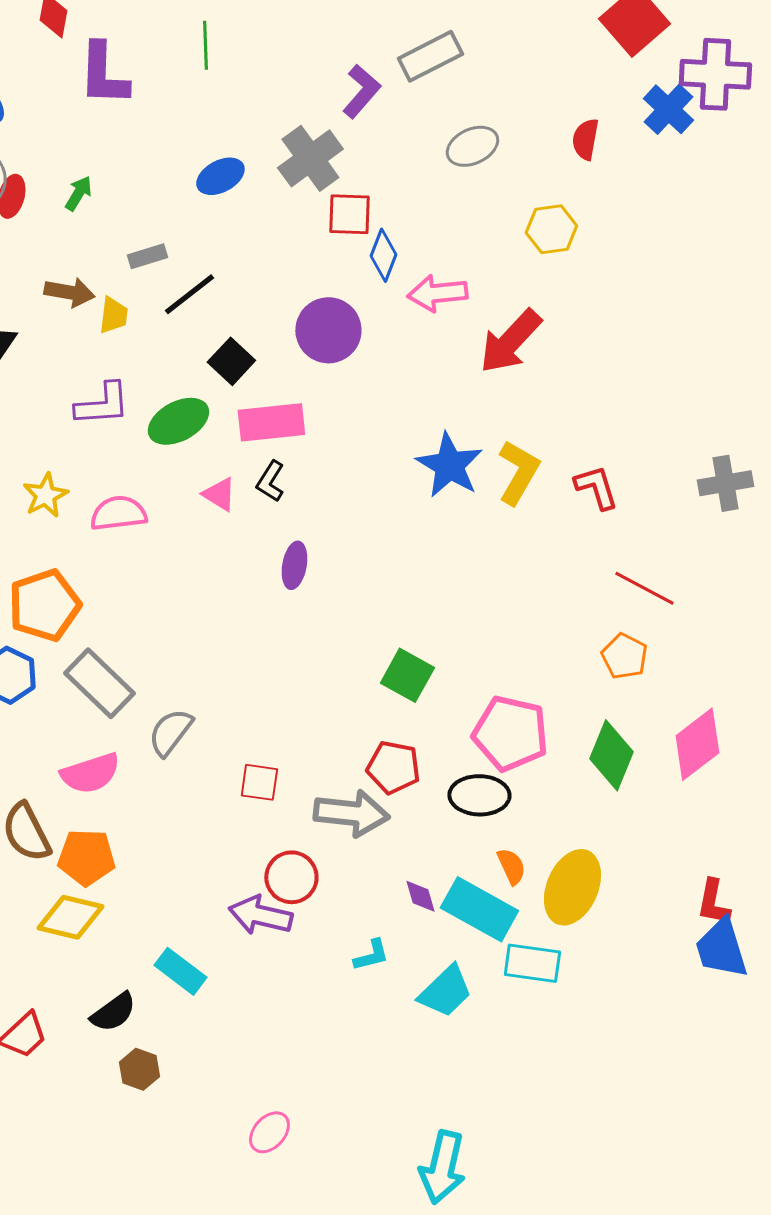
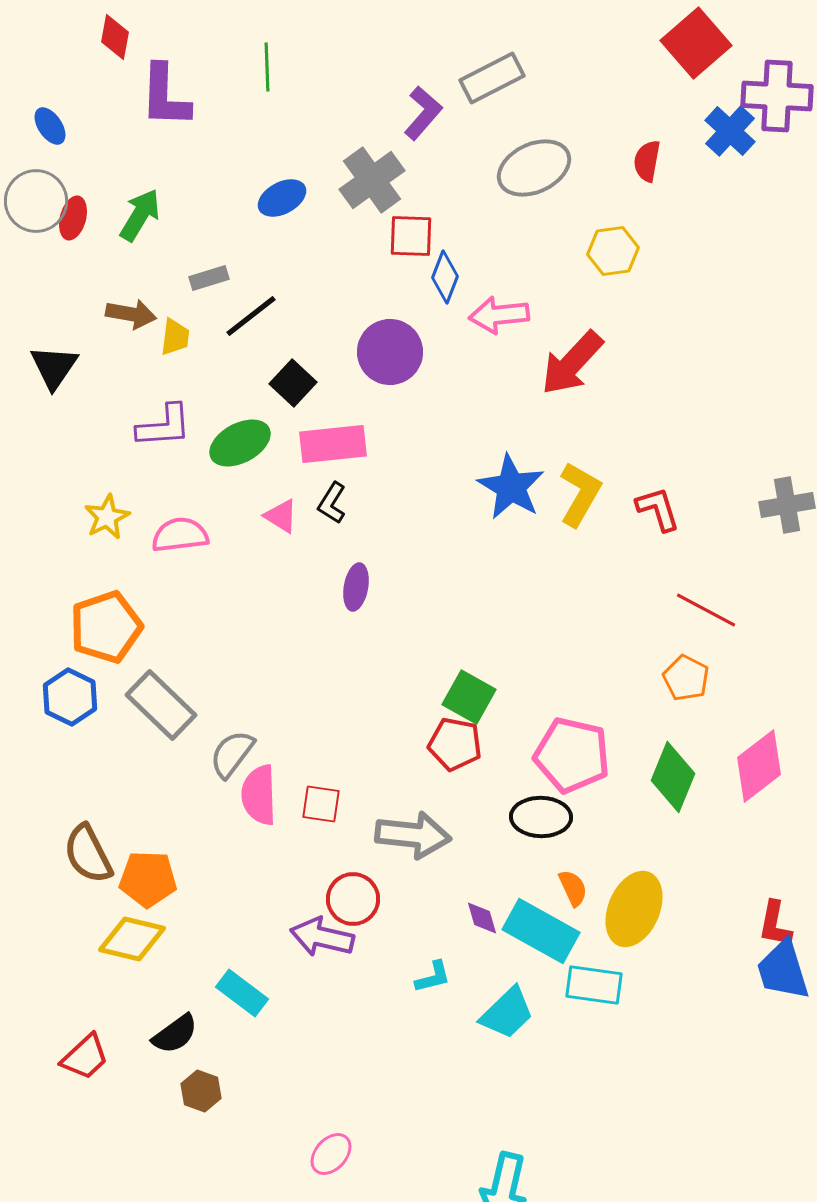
gray ellipse: (472, 146) -> (534, 168), size x1.4
green arrow: (78, 193) -> (140, 215), size x1.5
red pentagon: (393, 767) -> (455, 744), moved
pink semicircle: (90, 773) -> (259, 795), moved, turned 106

